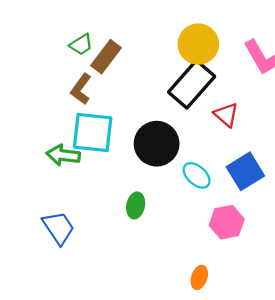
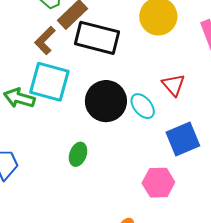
black rectangle: (192, 84) -> (97, 38), moved, turned 54
cyan ellipse: (197, 175) -> (143, 106), moved

